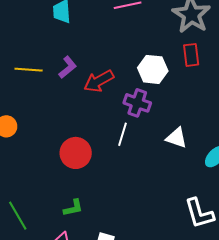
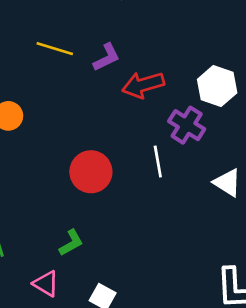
white line: (122, 134) -> (158, 162), turned -40
green L-shape: (73, 208) -> (71, 243), turned -30

